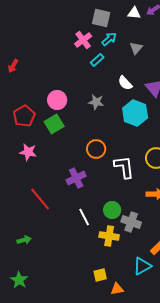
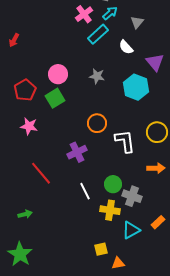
cyan rectangle: (97, 60) -> (98, 34), size x1.5
white semicircle: (125, 83) -> (126, 47), moved
cyan triangle: (142, 266) -> (131, 230), moved
green star: (19, 280) -> (20, 254), size x1.4

